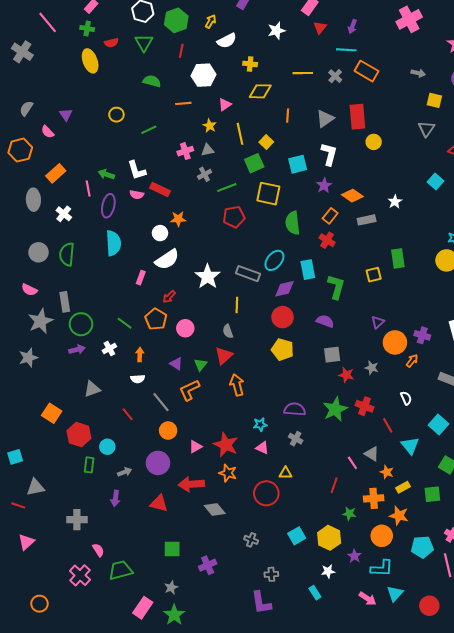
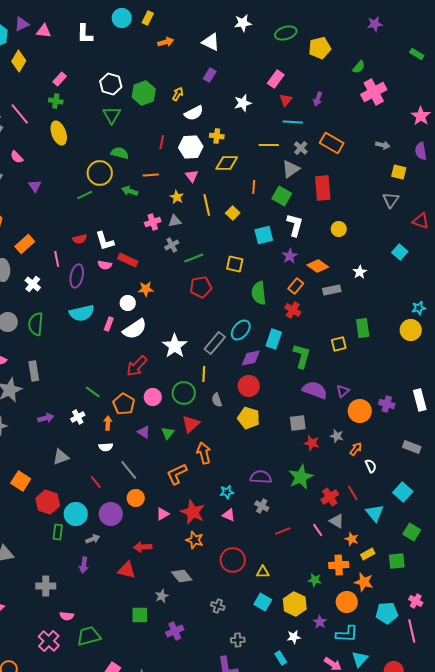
pink line: (48, 22) -> (20, 114), moved
red semicircle: (111, 43) -> (80, 239), moved
cyan line: (346, 50) -> (293, 122), moved
red line: (181, 51) -> (162, 142), moved
white hexagon: (204, 75) -> (191, 147), moved
pink triangle: (225, 104) -> (192, 176), turned -32
yellow circle: (116, 115) -> (100, 173), moved, size x1.6
gray triangle: (325, 119) -> (291, 169), moved
green line: (149, 130) -> (85, 195), moved
pink semicircle: (48, 132) -> (17, 157), moved
yellow circle: (374, 142) -> (339, 229), moved
green square: (254, 163) -> (282, 196), moved, turned -36
green arrow: (106, 174) -> (130, 191), moved
yellow square: (268, 194) -> (235, 264), size x0.7
cyan semicircle: (113, 243) -> (82, 313), turned 80
cyan rectangle: (308, 270) -> (274, 339), turned 30
gray rectangle: (248, 274) -> (215, 343), turned -70
pink rectangle: (141, 278) -> (109, 324), moved
red arrow: (169, 297) -> (137, 366), size x1.6
orange pentagon: (156, 319) -> (124, 404), moved
purple semicircle: (325, 321) -> (315, 390), moved, size x1.4
green circle: (81, 324) -> (184, 393), moved
gray semicircle: (228, 331) -> (217, 400), moved
orange arrow: (412, 361) -> (356, 449), moved
orange L-shape: (189, 390) -> (177, 474), moved
red cross: (365, 406) -> (330, 497), moved, turned 36
cyan circle: (107, 447) -> (76, 514), size x1.5
purple circle: (158, 463) -> (111, 514), moved
yellow triangle: (286, 473) -> (263, 572), moved
red arrow: (191, 484) -> (143, 547), moved, size x0.7
red line: (334, 485) -> (283, 531), moved, turned 49
cyan square: (297, 536) -> (263, 602), turned -30
pink semicircle: (98, 550) -> (67, 616), turned 128
gray star: (171, 587) -> (162, 596), moved

